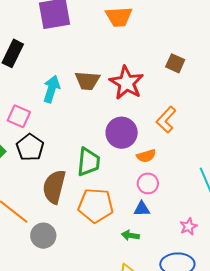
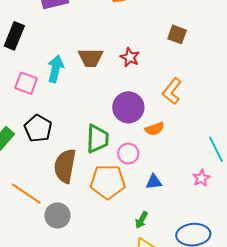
red star: (126, 83) -> (130, 57), size x0.6
pink square: (19, 116) -> (26, 83), moved
pink circle: (148, 183) -> (128, 154), moved
pink star: (189, 226) -> (201, 178), moved
green arrow: (130, 235) -> (141, 220), moved, turned -66

